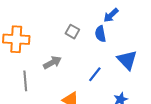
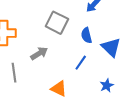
gray square: (72, 32) -> (57, 23), size x1.6
blue semicircle: (100, 34) -> (86, 35), moved

